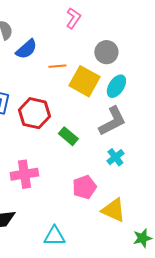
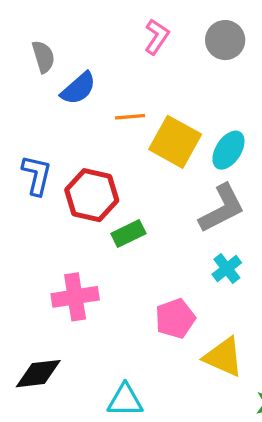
gray circle: (106, 52) -> (225, 40), moved
green rectangle: (68, 136) -> (128, 233), moved, turned -66

